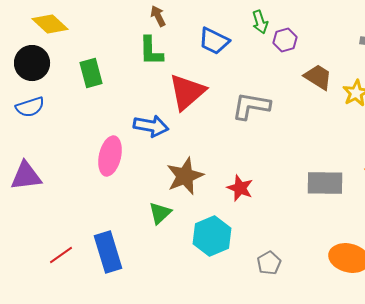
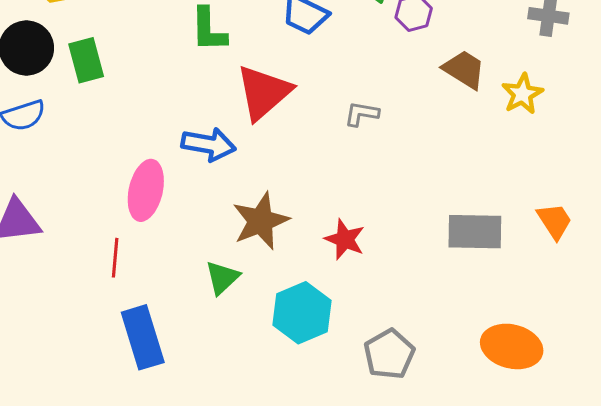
green rectangle: (91, 73) -> (86, 60), moved
gray L-shape: (251, 106) -> (362, 114), size x0.6
red line: (61, 255) -> (115, 258), moved, turned -50
gray pentagon: (269, 263) -> (389, 354), size x1.4

